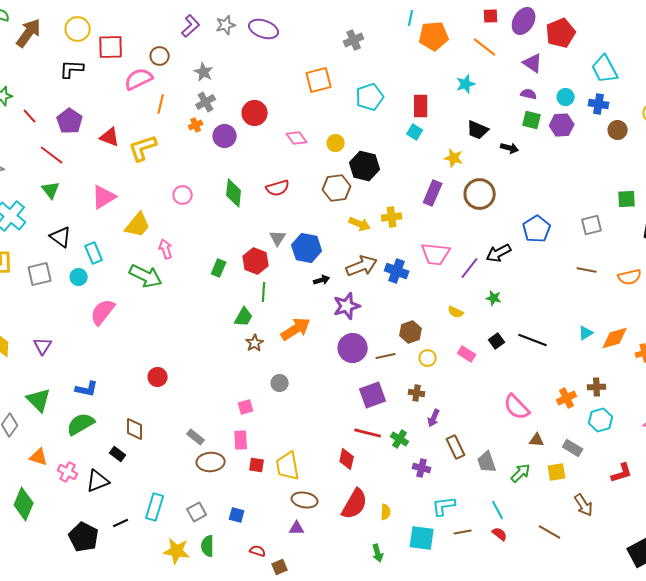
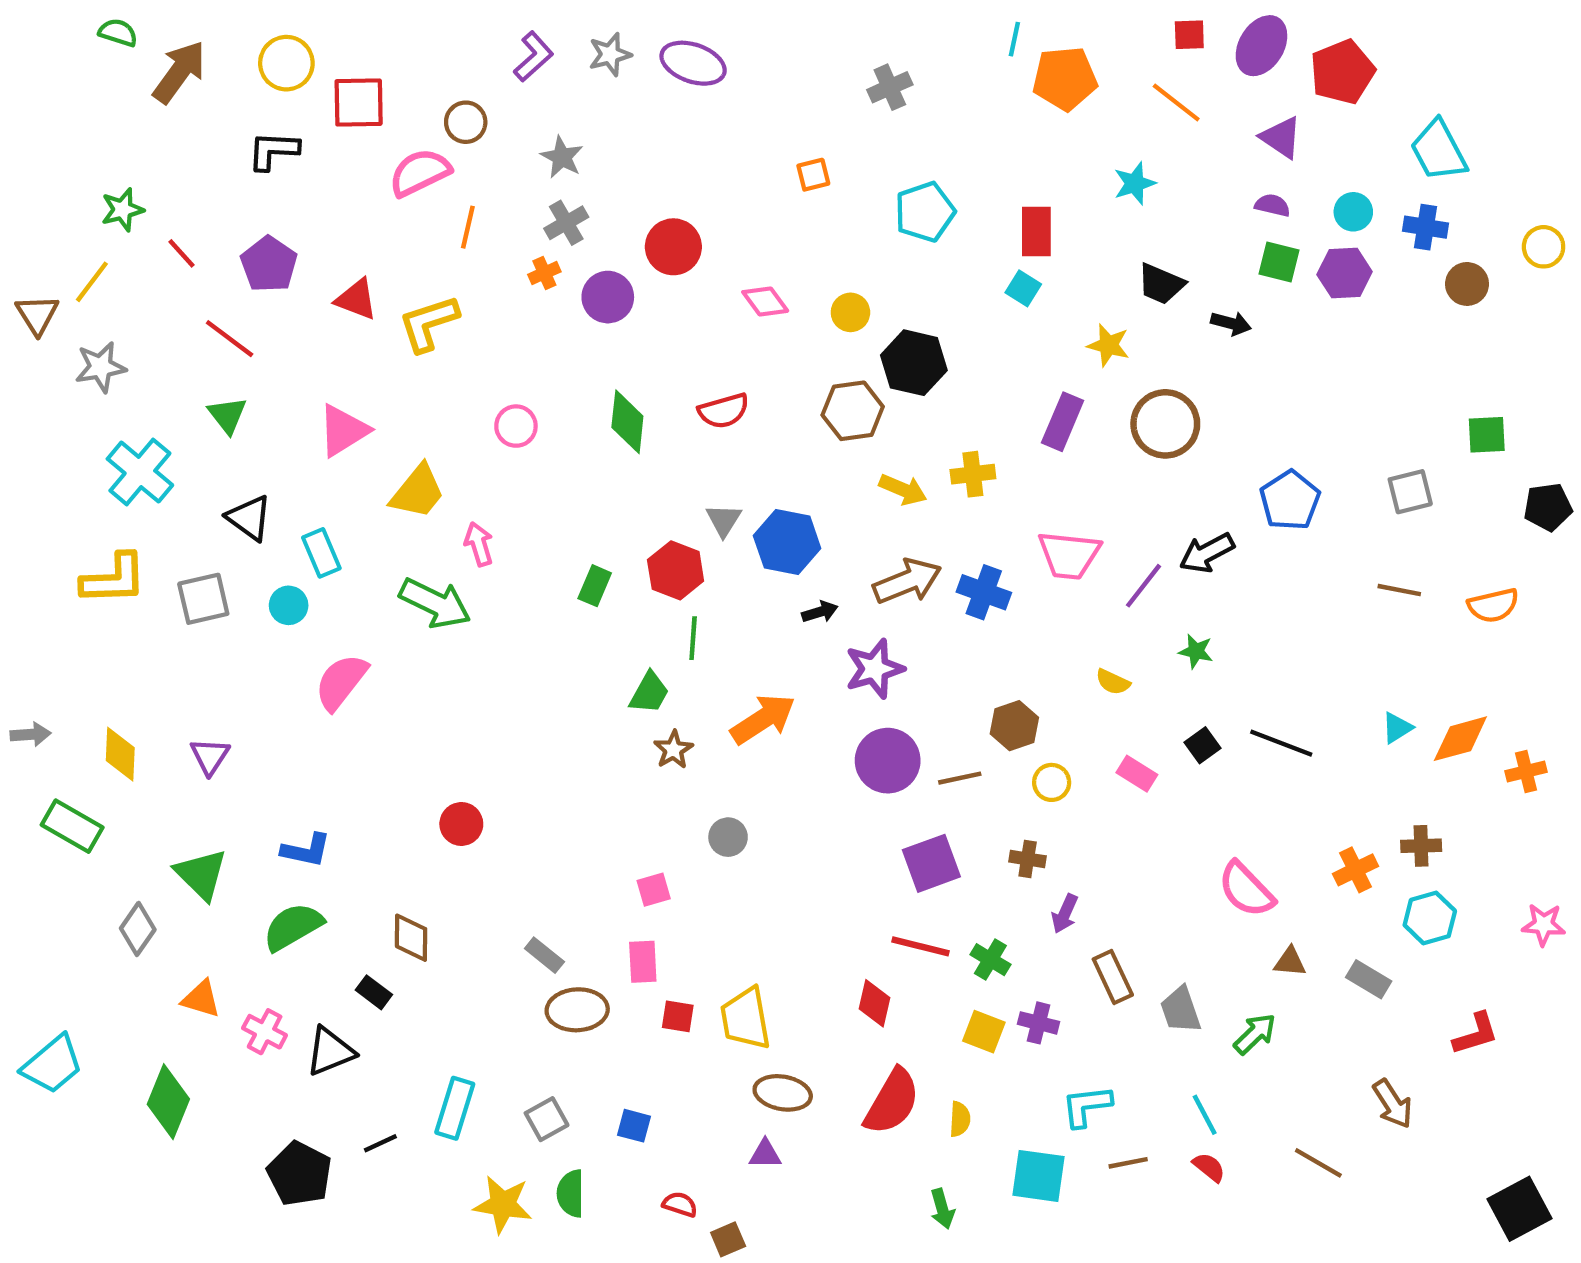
orange square: (319, 80) -> (813, 175), size x0.6
yellow square: (557, 472) -> (984, 1032), moved, turned 30

